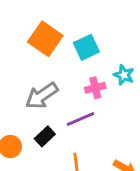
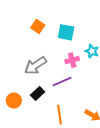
orange square: (45, 39) -> (38, 26), size x0.6
cyan square: (86, 47) -> (66, 32), turned 36

